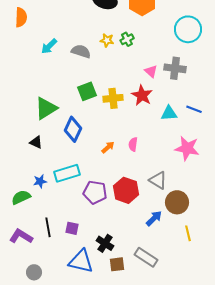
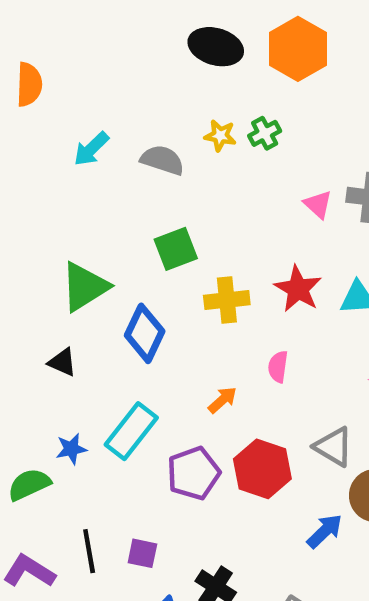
red star: (142, 95) -> (298, 289), moved
yellow cross: (113, 98) -> (227, 300), moved
orange arrow: (108, 147) -> (222, 400), moved
cyan rectangle: (67, 173) -> (131, 431), turned -35
purple pentagon: (95, 192) -> (194, 473), turned -30

